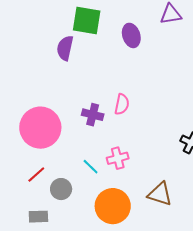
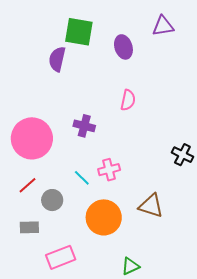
pink semicircle: (122, 104) -> (128, 100), moved

